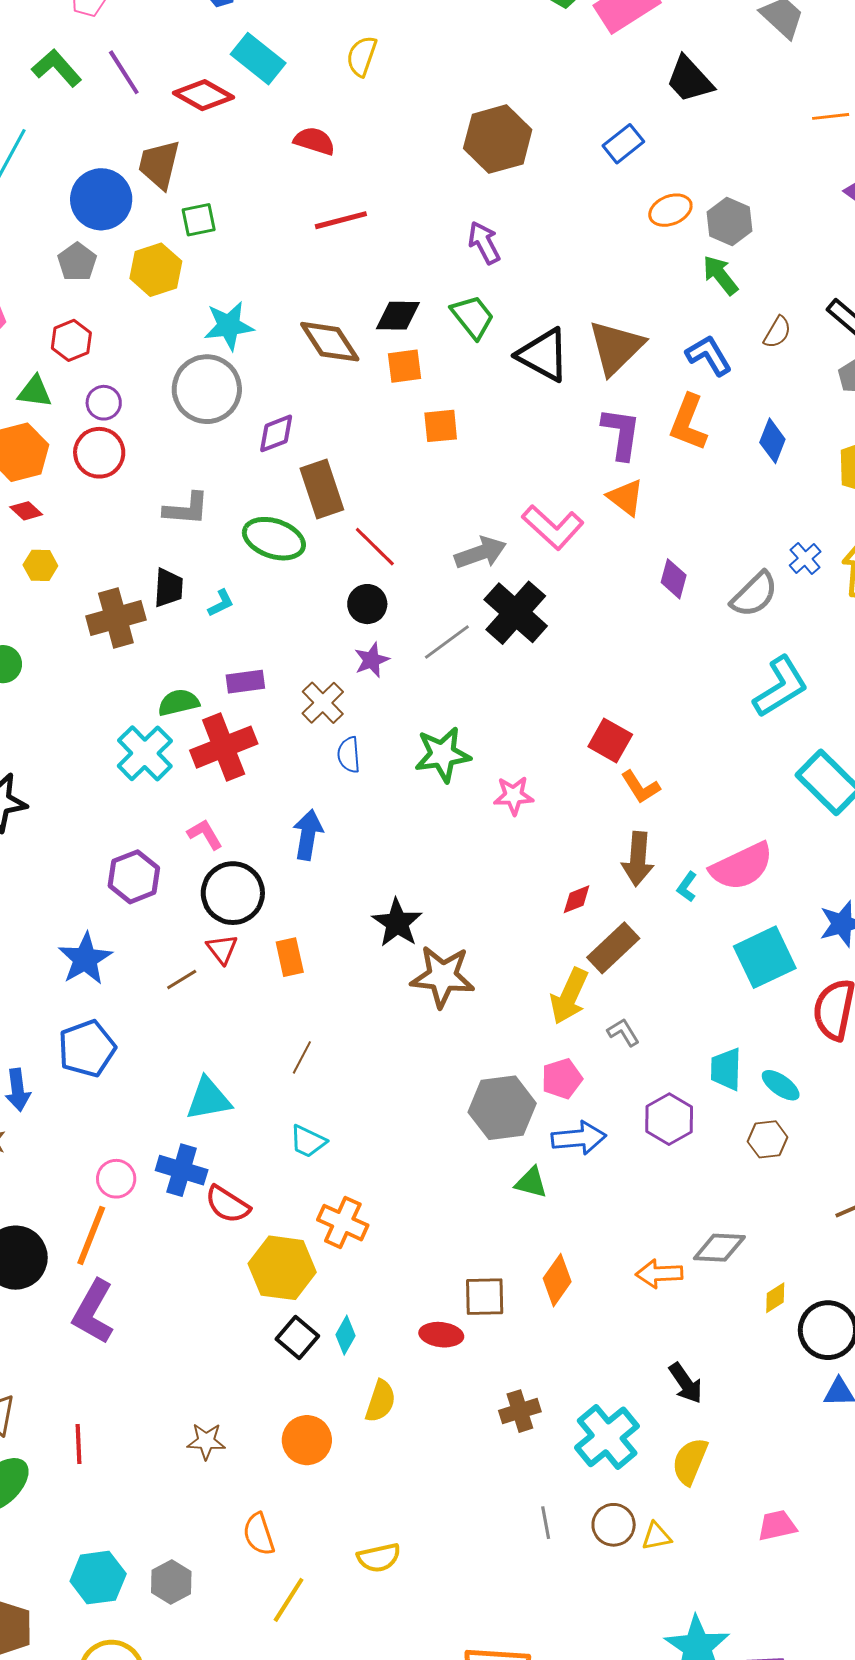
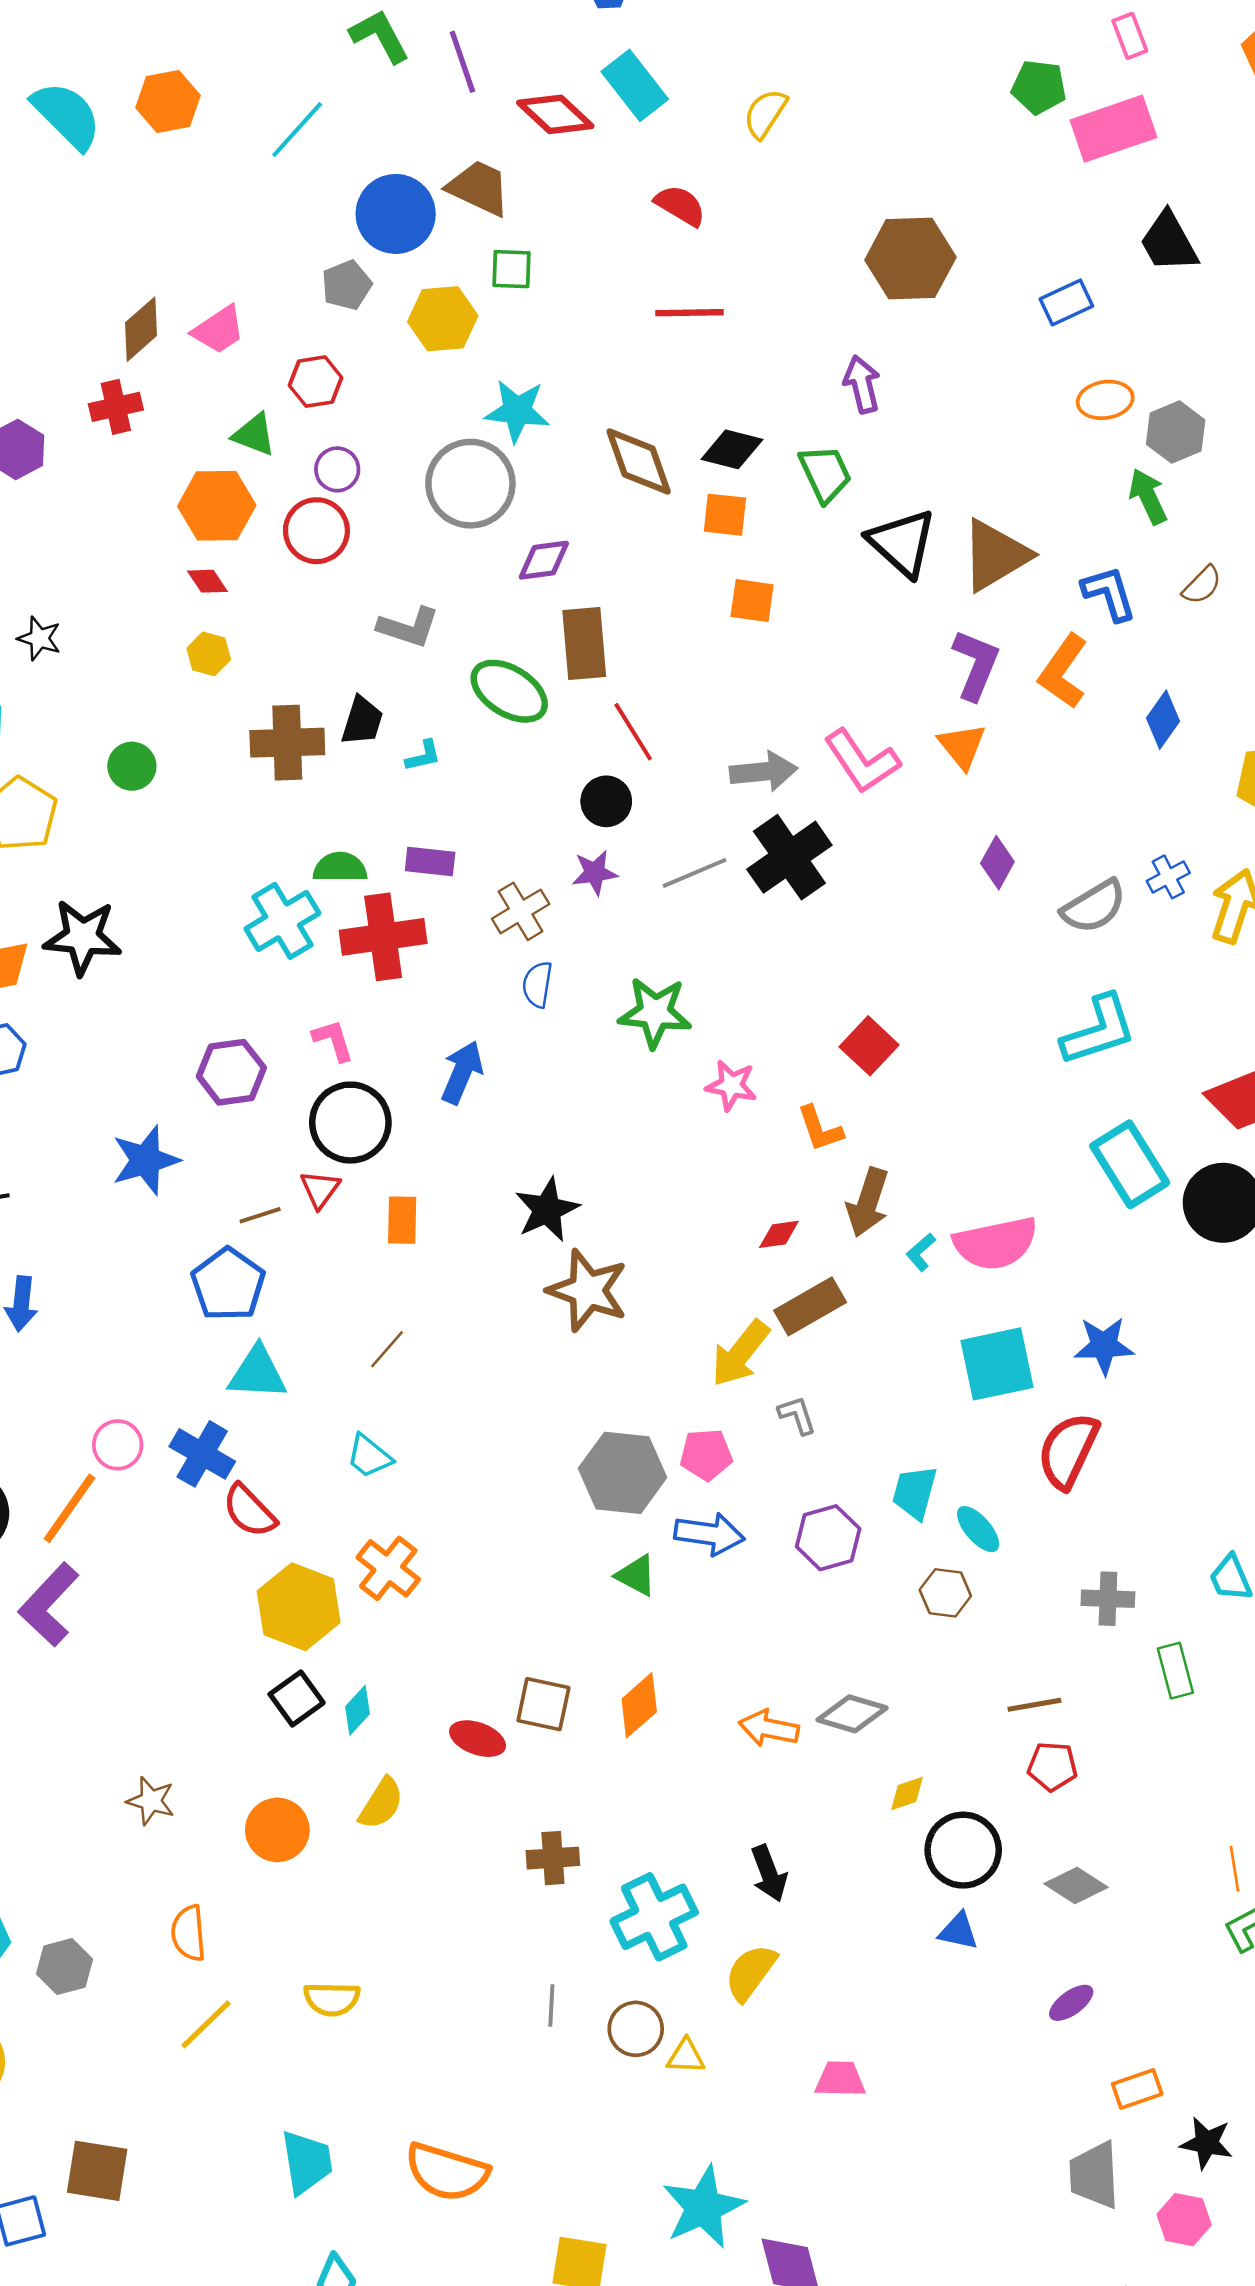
brown trapezoid: (159, 164) -> (479, 188), turned 88
orange L-shape: (640, 787) -> (820, 1129), moved
blue pentagon: (87, 1048) -> (228, 1284), moved, turned -30

